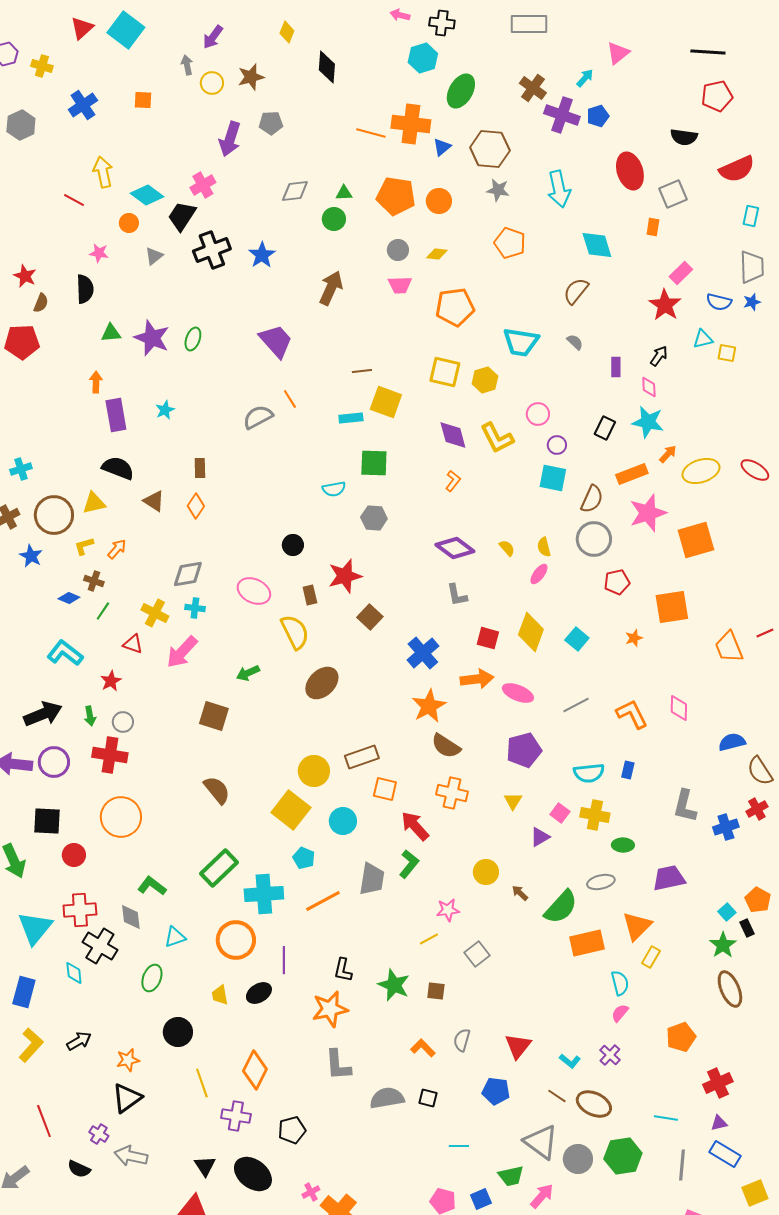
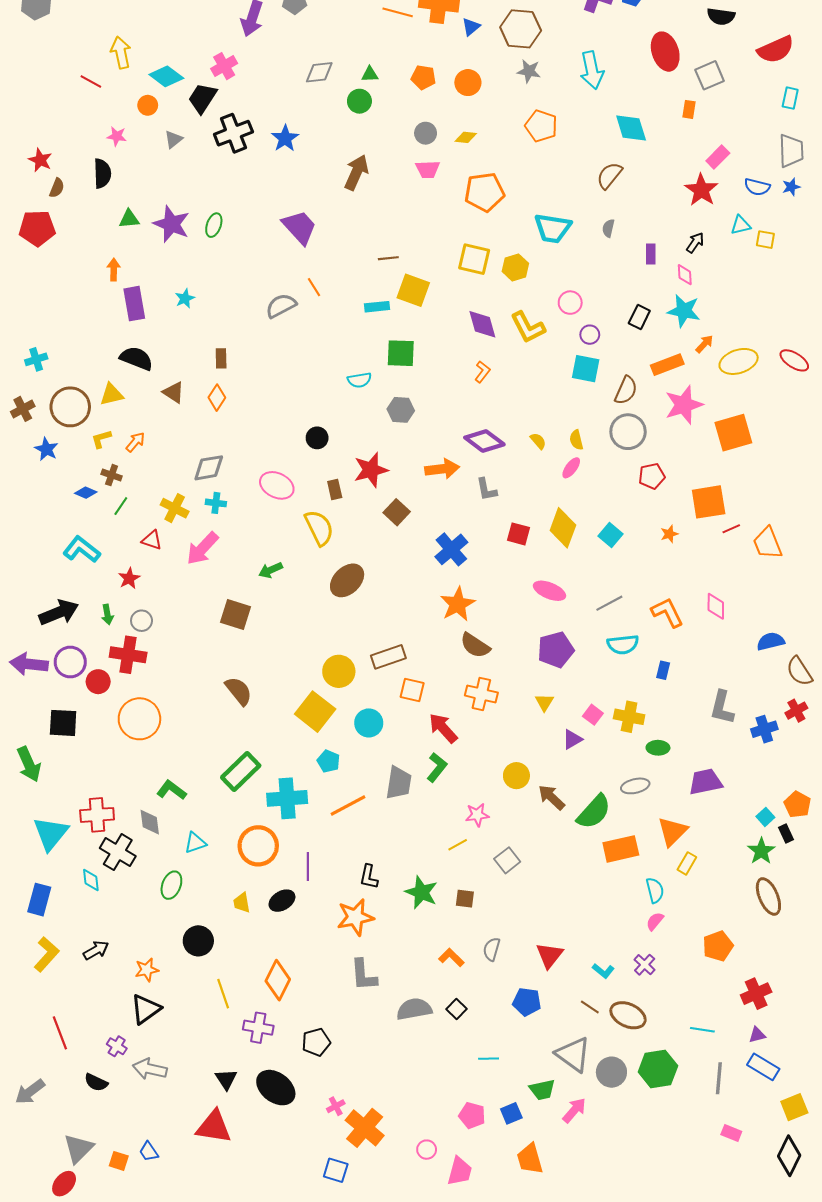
orange pentagon: (396, 196) -> (423, 77), size x0.6
gray semicircle: (575, 342) -> (608, 228), turned -120
red line: (765, 633) -> (731, 529), moved
orange arrow: (477, 679) -> (442, 469), moved
cyan semicircle: (589, 773) -> (623, 644), moved
red circle: (74, 855) -> (98, 682), moved
brown arrow: (520, 893) -> (552, 797), size x1.6
black square: (428, 1098) -> (457, 1009), turned 30

